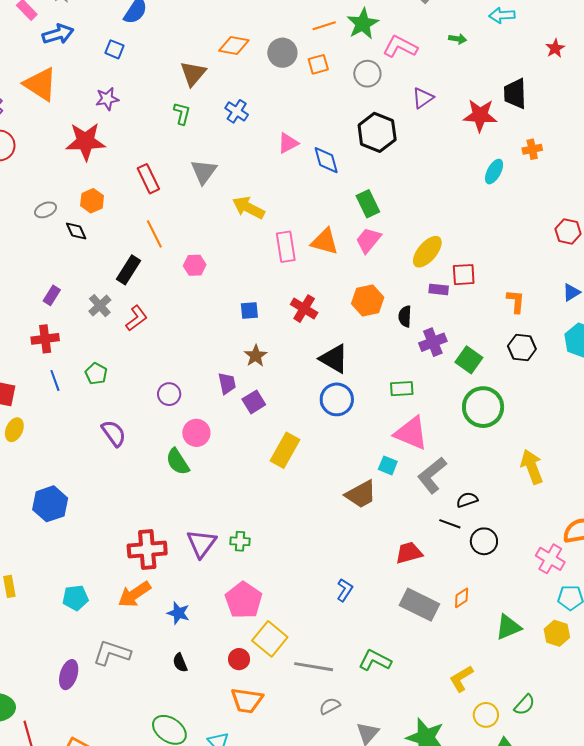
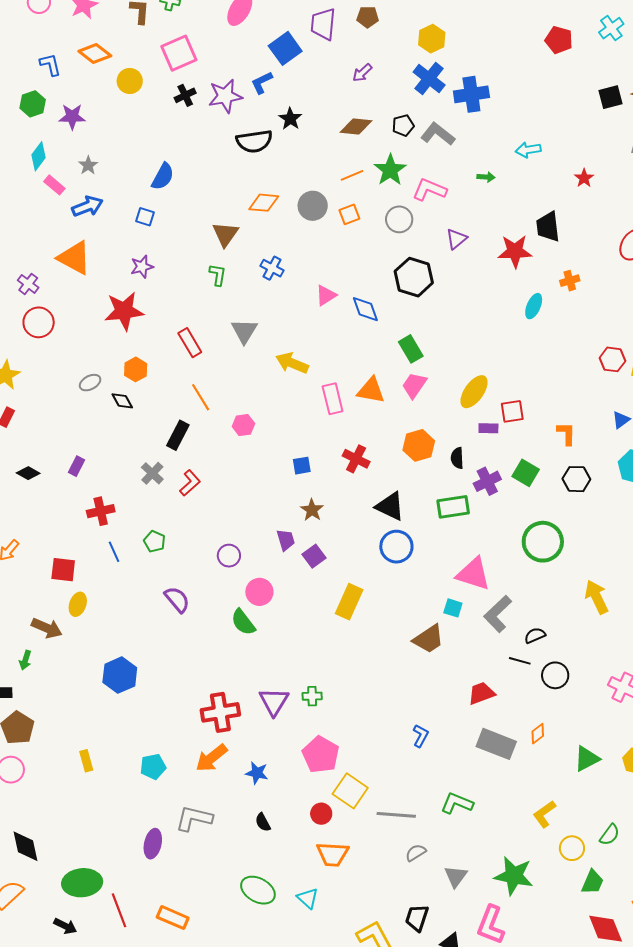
purple rectangle: (52, 295) -> (77, 466), moved
green square: (469, 360) -> (526, 473), moved
green rectangle: (402, 389) -> (453, 507), moved, size x1.4

